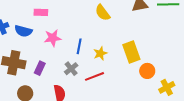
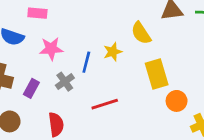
yellow semicircle: (103, 13) -> (141, 33), moved
yellow star: (100, 53) -> (113, 52), moved
gray cross: (71, 69) -> (65, 82), moved

